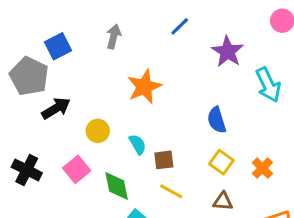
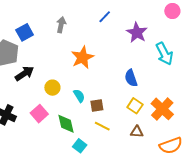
orange cross: (262, 168) -> (162, 109), size x1.6

